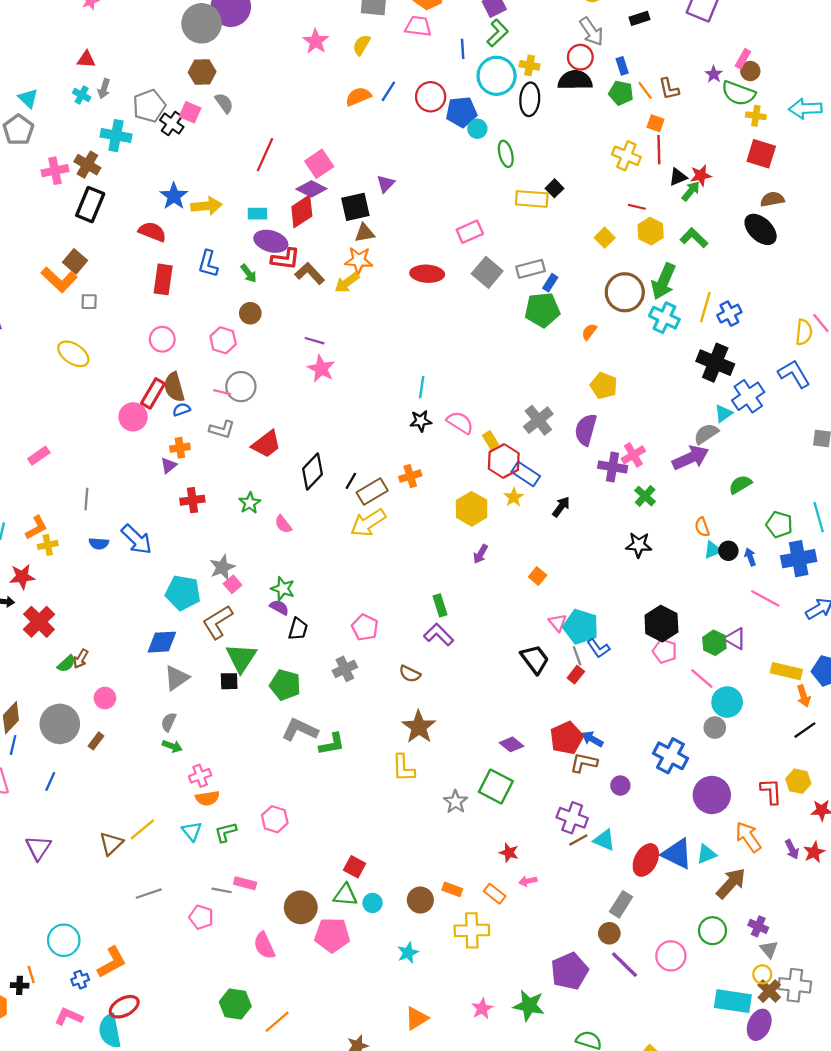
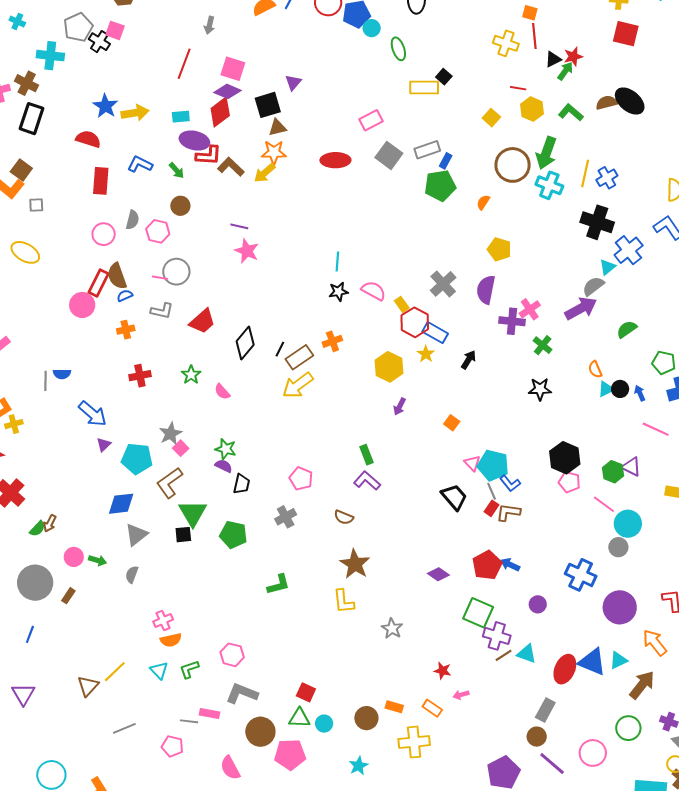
gray arrow: (104, 89) -> (209, 25), moved
gray semicircle: (224, 103) -> (132, 220), moved, turned 54
pink square: (319, 164) -> (233, 69), turned -35
brown semicircle: (772, 199) -> (606, 103), moved
blue L-shape: (208, 264) -> (140, 164), turned 105
purple triangle: (169, 465) -> (104, 445), moved
blue semicircle: (99, 544) -> (62, 374), moved
gray L-shape: (300, 730) -> (242, 693), moved
green arrow: (172, 746) -> (98, 560), moved
brown L-shape: (584, 763) -> (508, 512), moved
green square: (496, 787) -> (478, 613), moved

